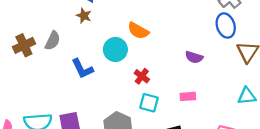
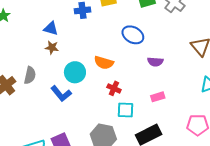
blue ellipse: (226, 26) -> (133, 35), moved, turned -30
orange semicircle: (138, 31) -> (104, 63), moved
cyan circle: (115, 49) -> (75, 72), moved

